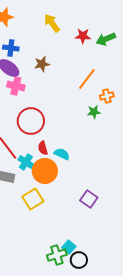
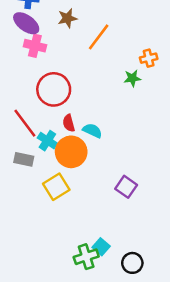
orange line: (87, 79) -> (99, 37), moved
black circle: (79, 260) -> (132, 263), moved

